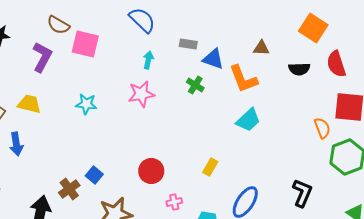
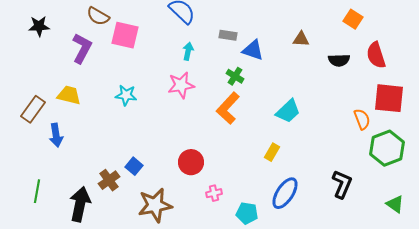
orange square: (313, 28) -> (353, 19), size x0.7
orange L-shape: (243, 79) -> (228, 108), moved, turned 64
yellow rectangle: (210, 167) -> (272, 152), moved

